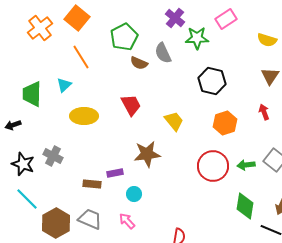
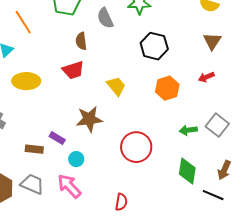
brown semicircle: (139, 63) -> (81, 41), moved, turned 60
red trapezoid: (131, 105) -> (73, 70), turned 100
red arrow: (264, 112) -> (206, 77), turned -91
red circle: (213, 166) -> (136, 147), moved
purple rectangle: (115, 173) -> (57, 138), turned 42
pink arrow: (127, 221) -> (69, 186), size x1.5

